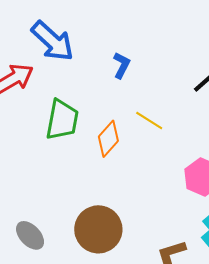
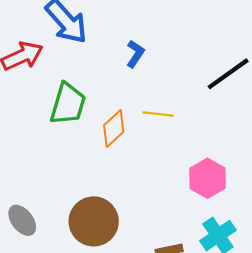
yellow line: (149, 121) -> (158, 114), turned -32

